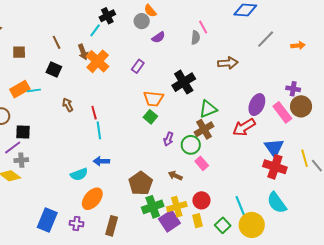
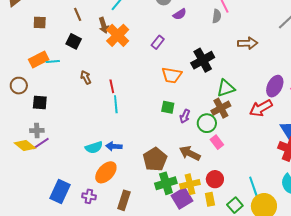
green square: (150, 117) -> (168, 107), moved, turned -32
purple line: (13, 148) -> (41, 143), moved
blue arrow: (101, 161) -> (114, 146), moved
brown arrow: (175, 176) -> (190, 153), size x1.5

